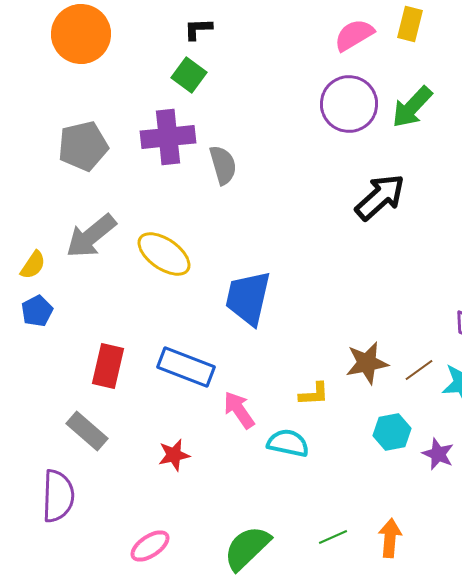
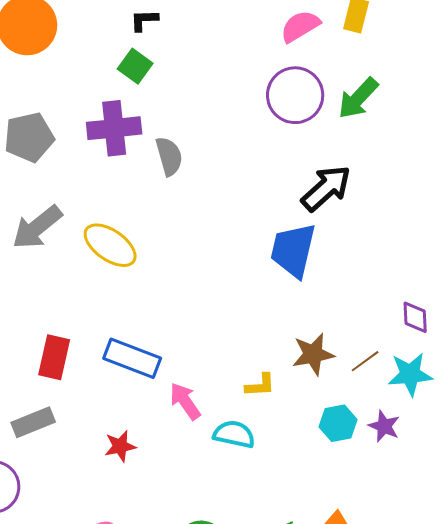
blue trapezoid: (248, 298) -> (293, 250), moved
gray rectangle: (87, 431) -> (33, 422), turned -63
purple star: (438, 454) -> (384, 426), moved

